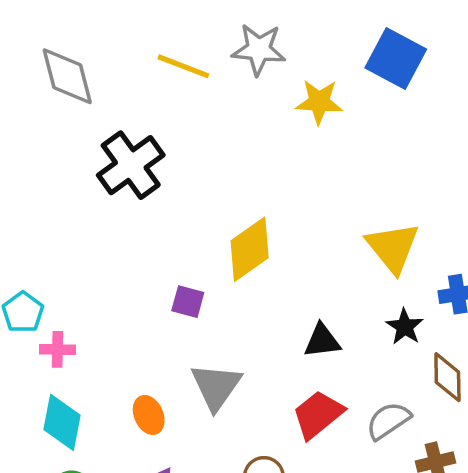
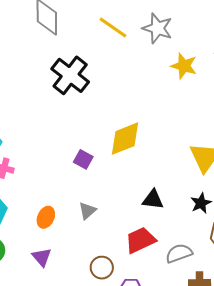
black cross: (131, 165) -> (70, 75), turned -30
gray triangle: (216, 387) -> (87, 211), size x0.6
orange ellipse: (149, 415) -> (46, 217), turned 35

